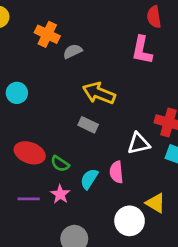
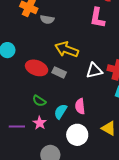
gray semicircle: (73, 51) -> (47, 19), turned -144
white triangle: (139, 144) -> (94, 71), moved
red ellipse: (30, 153) -> (37, 68), moved
white circle: (130, 221) -> (77, 135), moved

